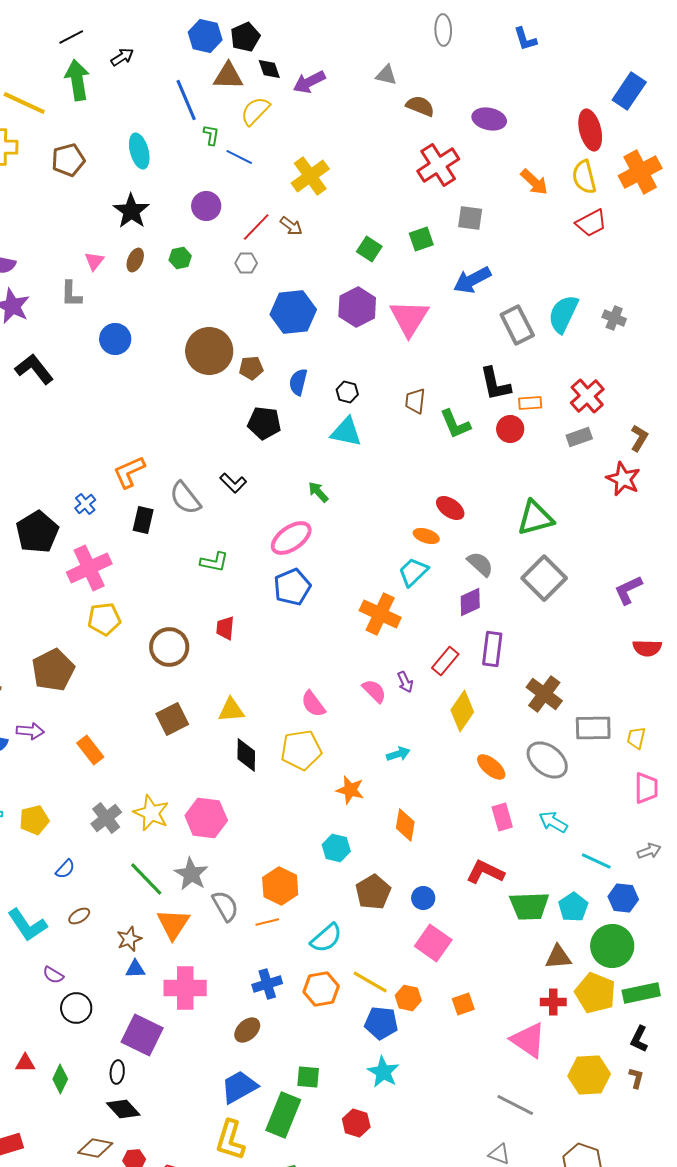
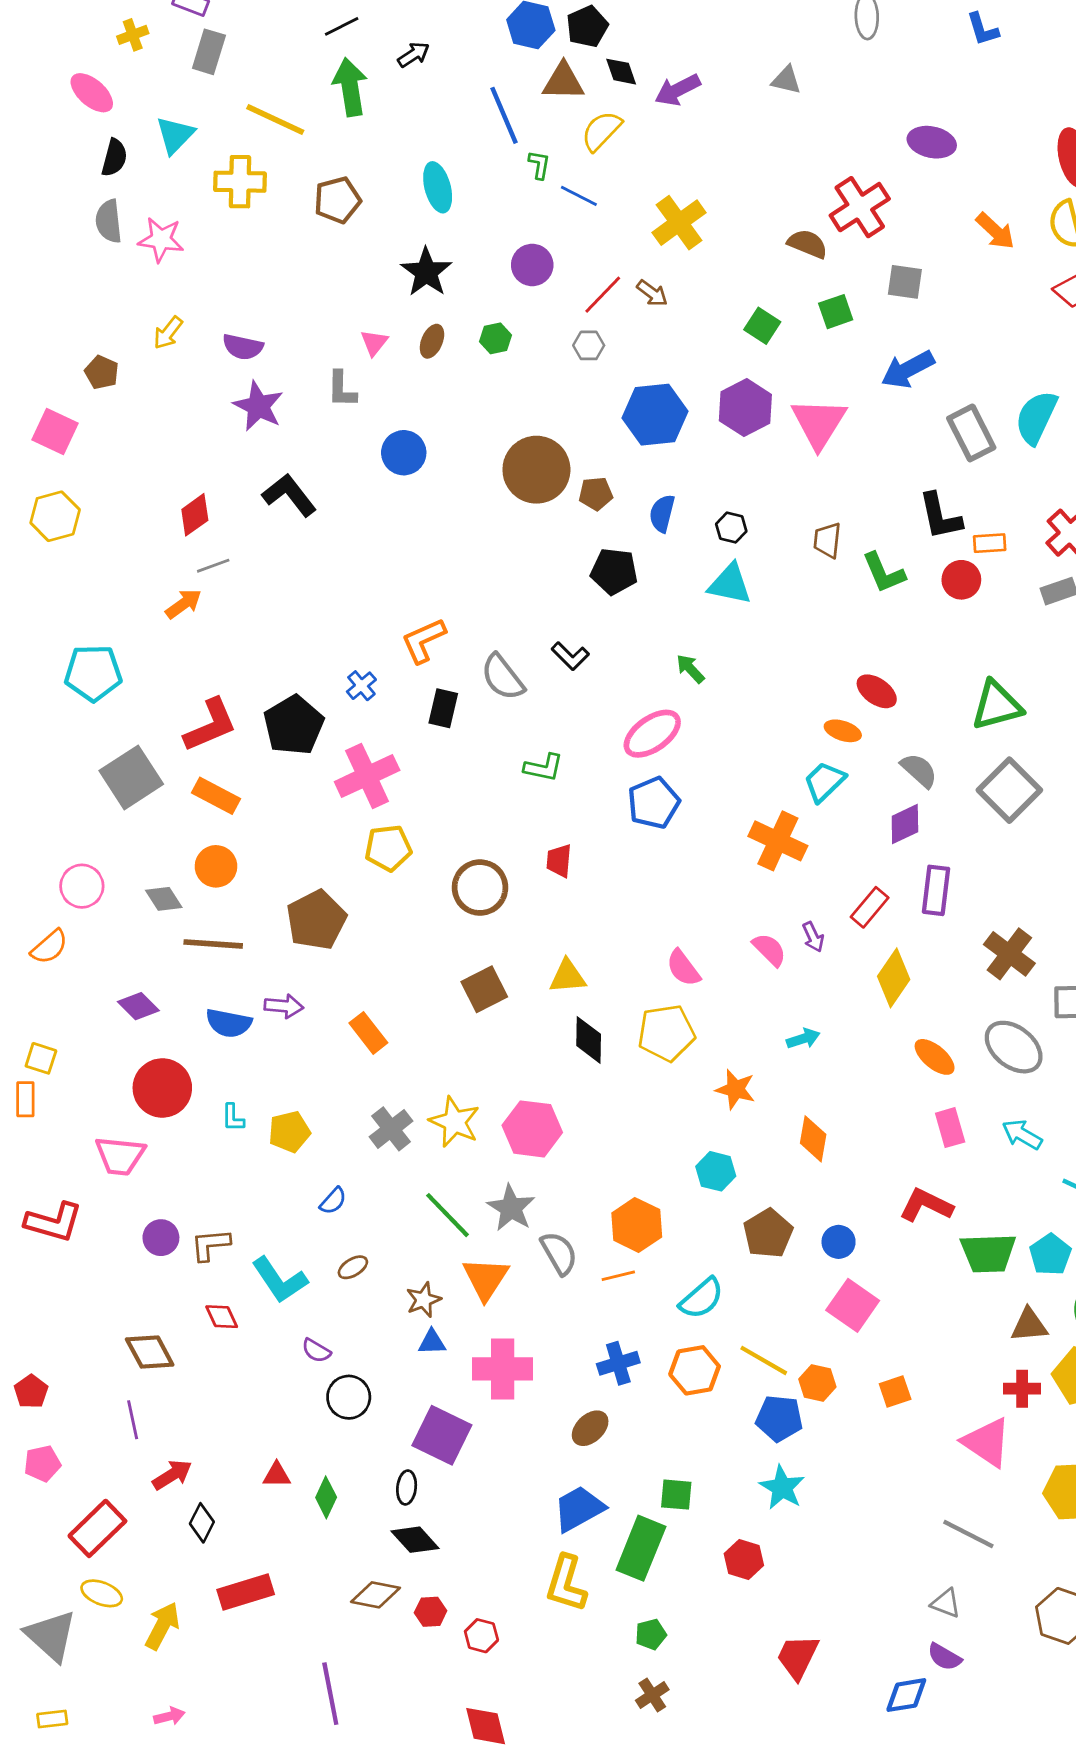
brown semicircle: (420, 106) -> (807, 244), moved

